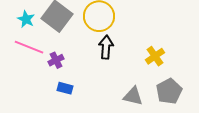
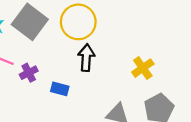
blue rectangle: (65, 88) -> (60, 89), moved

